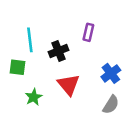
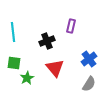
cyan line: (30, 40) -> (13, 32), moved
green square: (17, 67) -> (14, 63), moved

